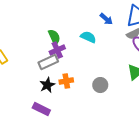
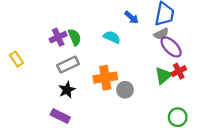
purple cross: (57, 50) -> (58, 37), moved
orange cross: (66, 81) -> (105, 78), moved, size x1.5

